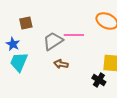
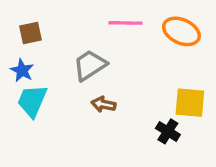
brown square: (26, 23) -> (31, 33), moved
pink line: (74, 35) -> (125, 23), moved

